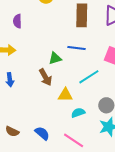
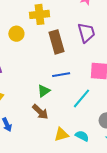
yellow triangle: (65, 95) -> (61, 134), moved
cyan semicircle: (78, 113) -> (82, 136), turned 64

